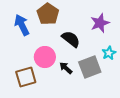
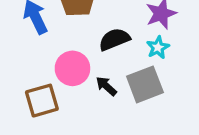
black semicircle: (71, 39) -> (114, 39), turned -60
cyan star: (109, 53) -> (158, 47), moved

